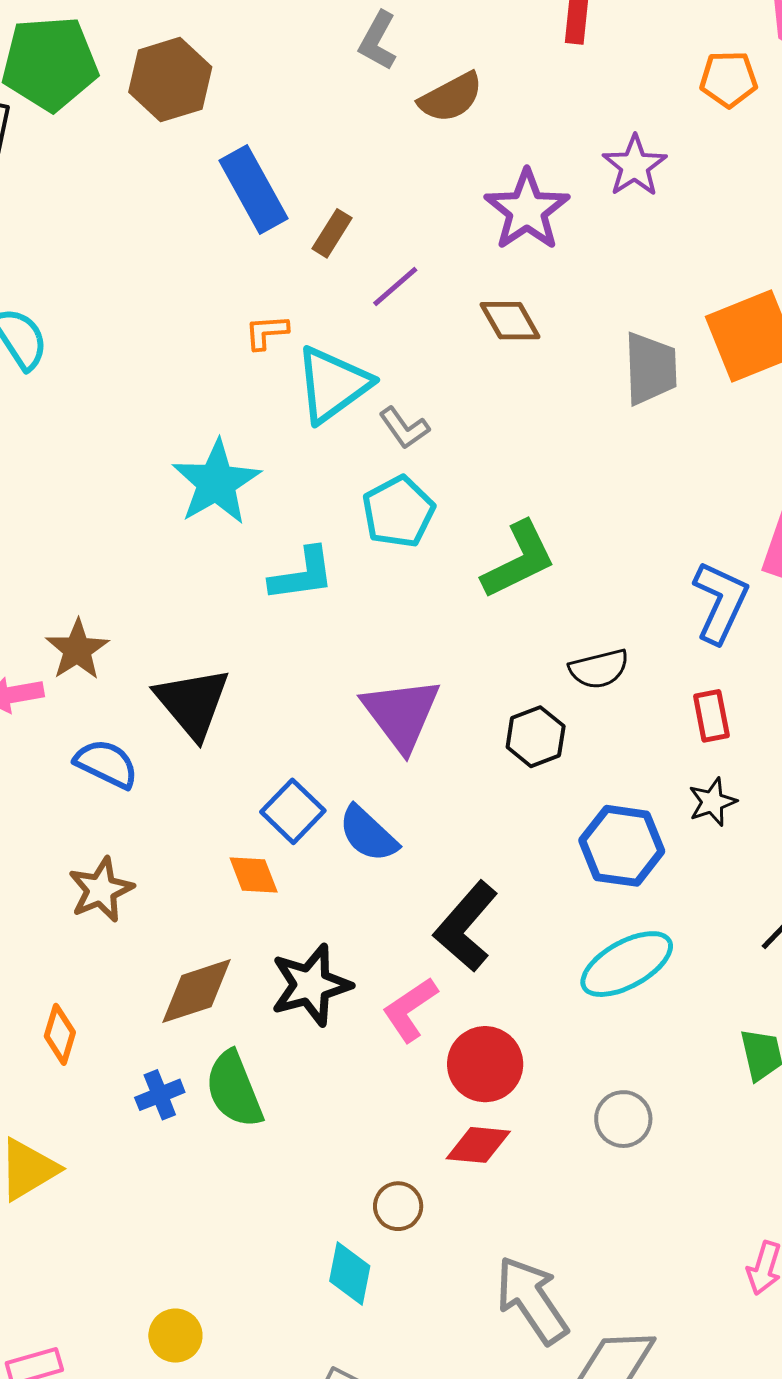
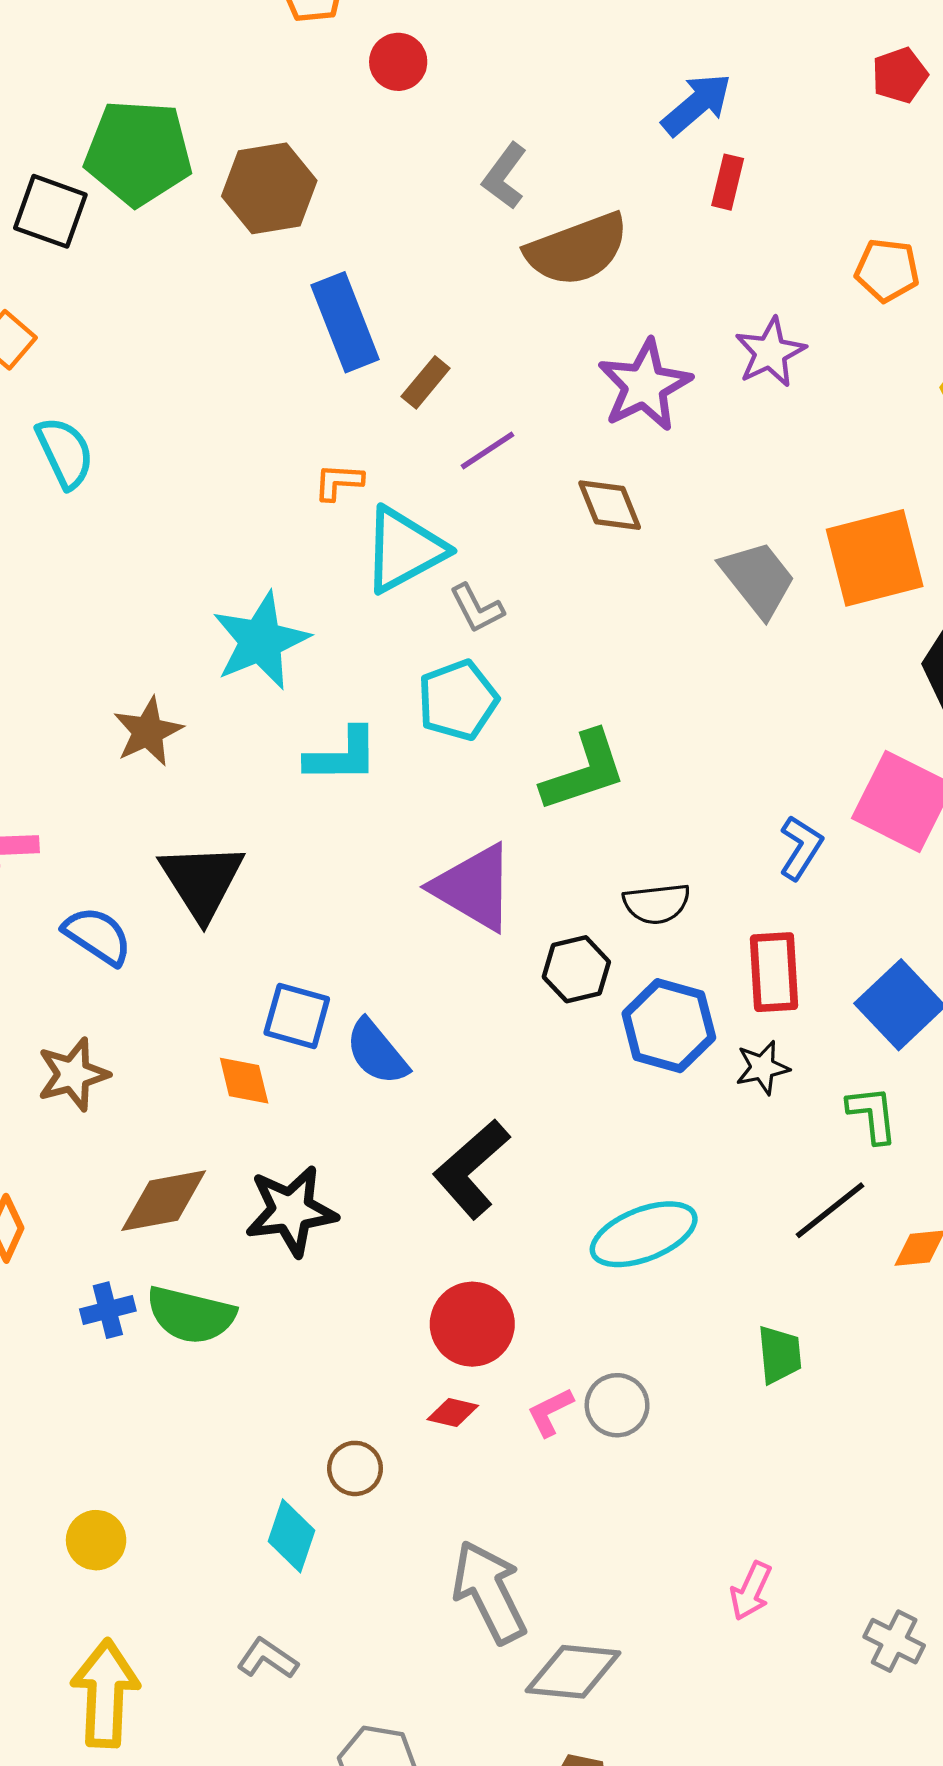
brown semicircle: (451, 97) -> (577, 249), size x1.4
gray trapezoid: (650, 369) -> (758, 579), turned -44
blue L-shape: (720, 602) -> (801, 848), size x0.7
brown star: (77, 650) -> (148, 732), moved
purple triangle: (401, 714) -> (474, 887), moved, turned -30
red rectangle: (711, 716) -> (774, 972), size x1.4
blue square: (293, 811) -> (297, 1016), turned -36
blue hexagon: (622, 846) -> (669, 1026), moved
pink L-shape: (410, 1010) -> (550, 1412), moved, size x0.7
green semicircle: (234, 1089) -> (191, 1315), turned -62
red diamond: (478, 1145) -> (453, 1413), size x0.7
yellow circle: (175, 1336) -> (96, 1540), moved

